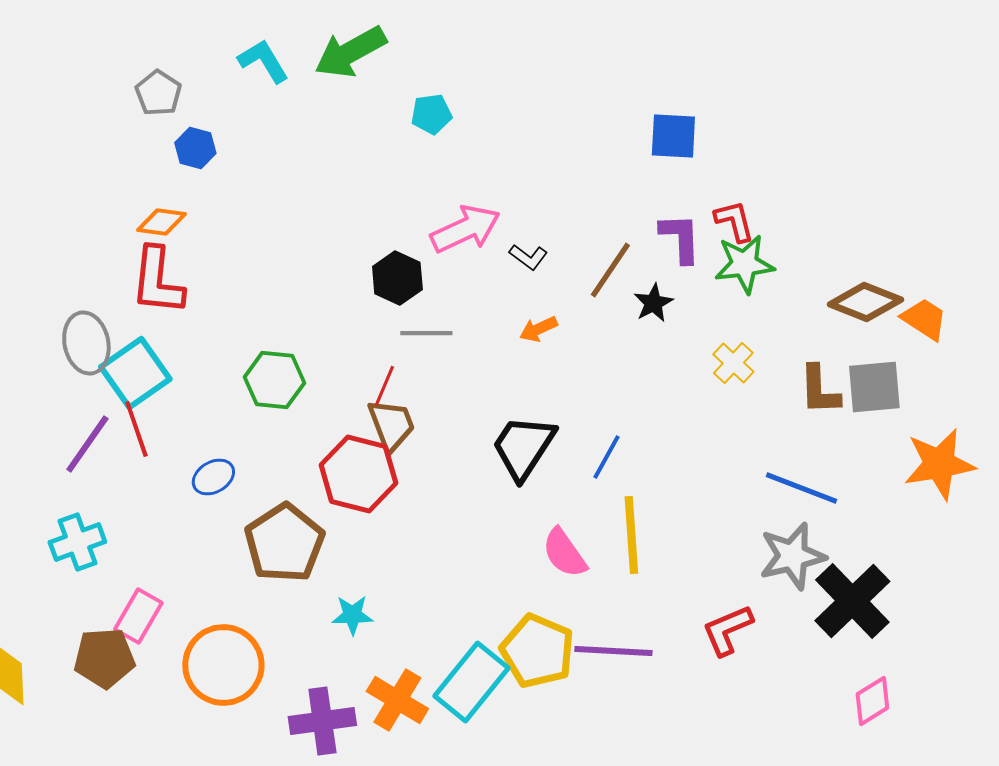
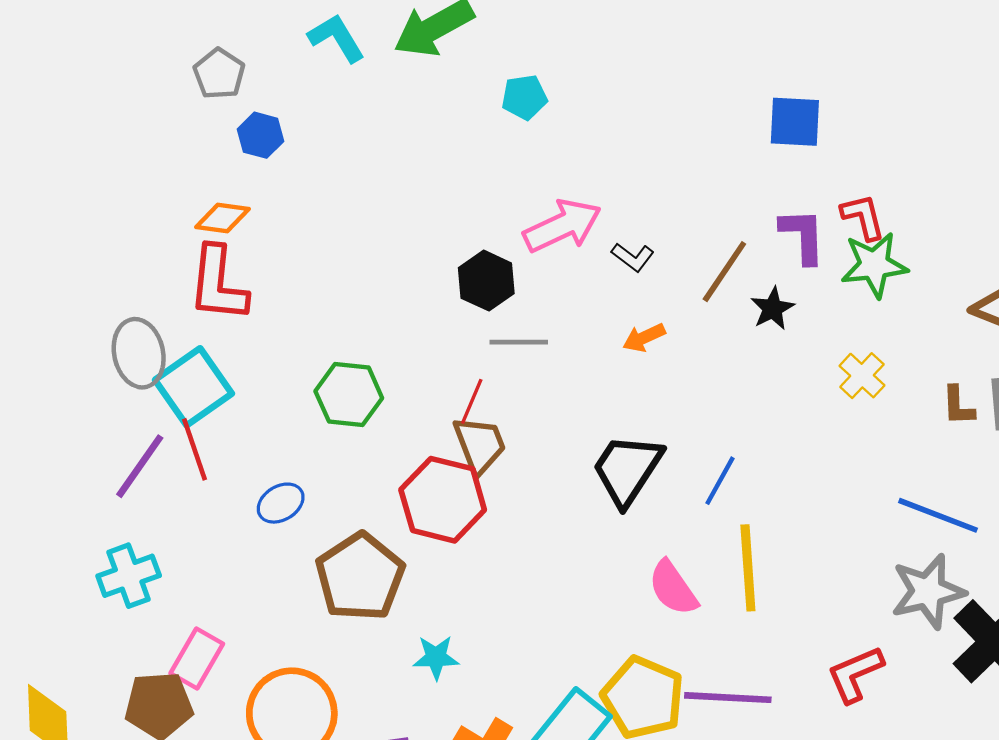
brown L-shape: (819, 390) -> (958, 406), size x0.7

